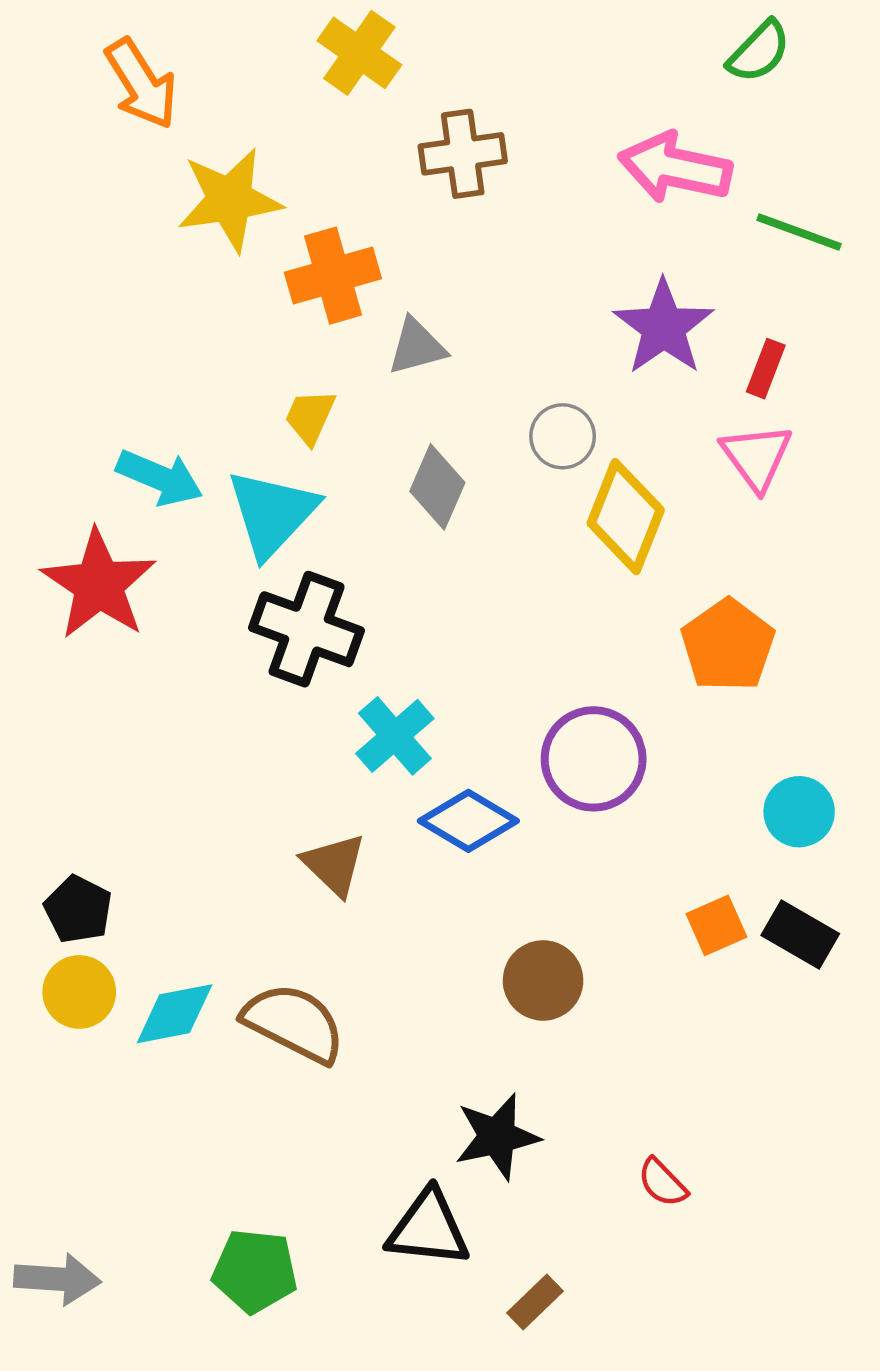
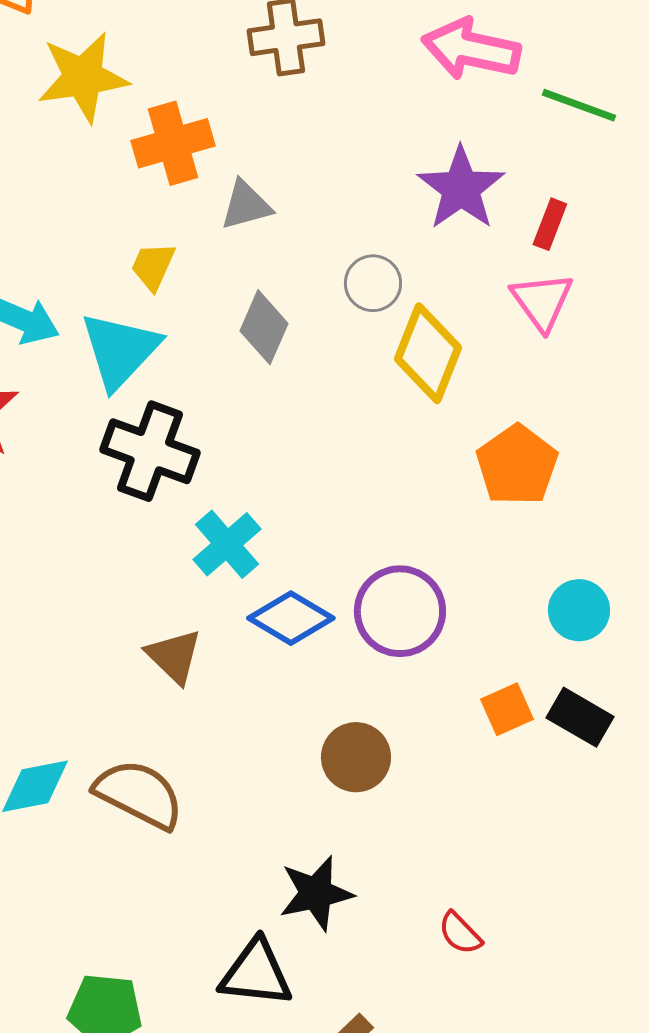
purple circle: (594, 759) -> (400, 611), moved

